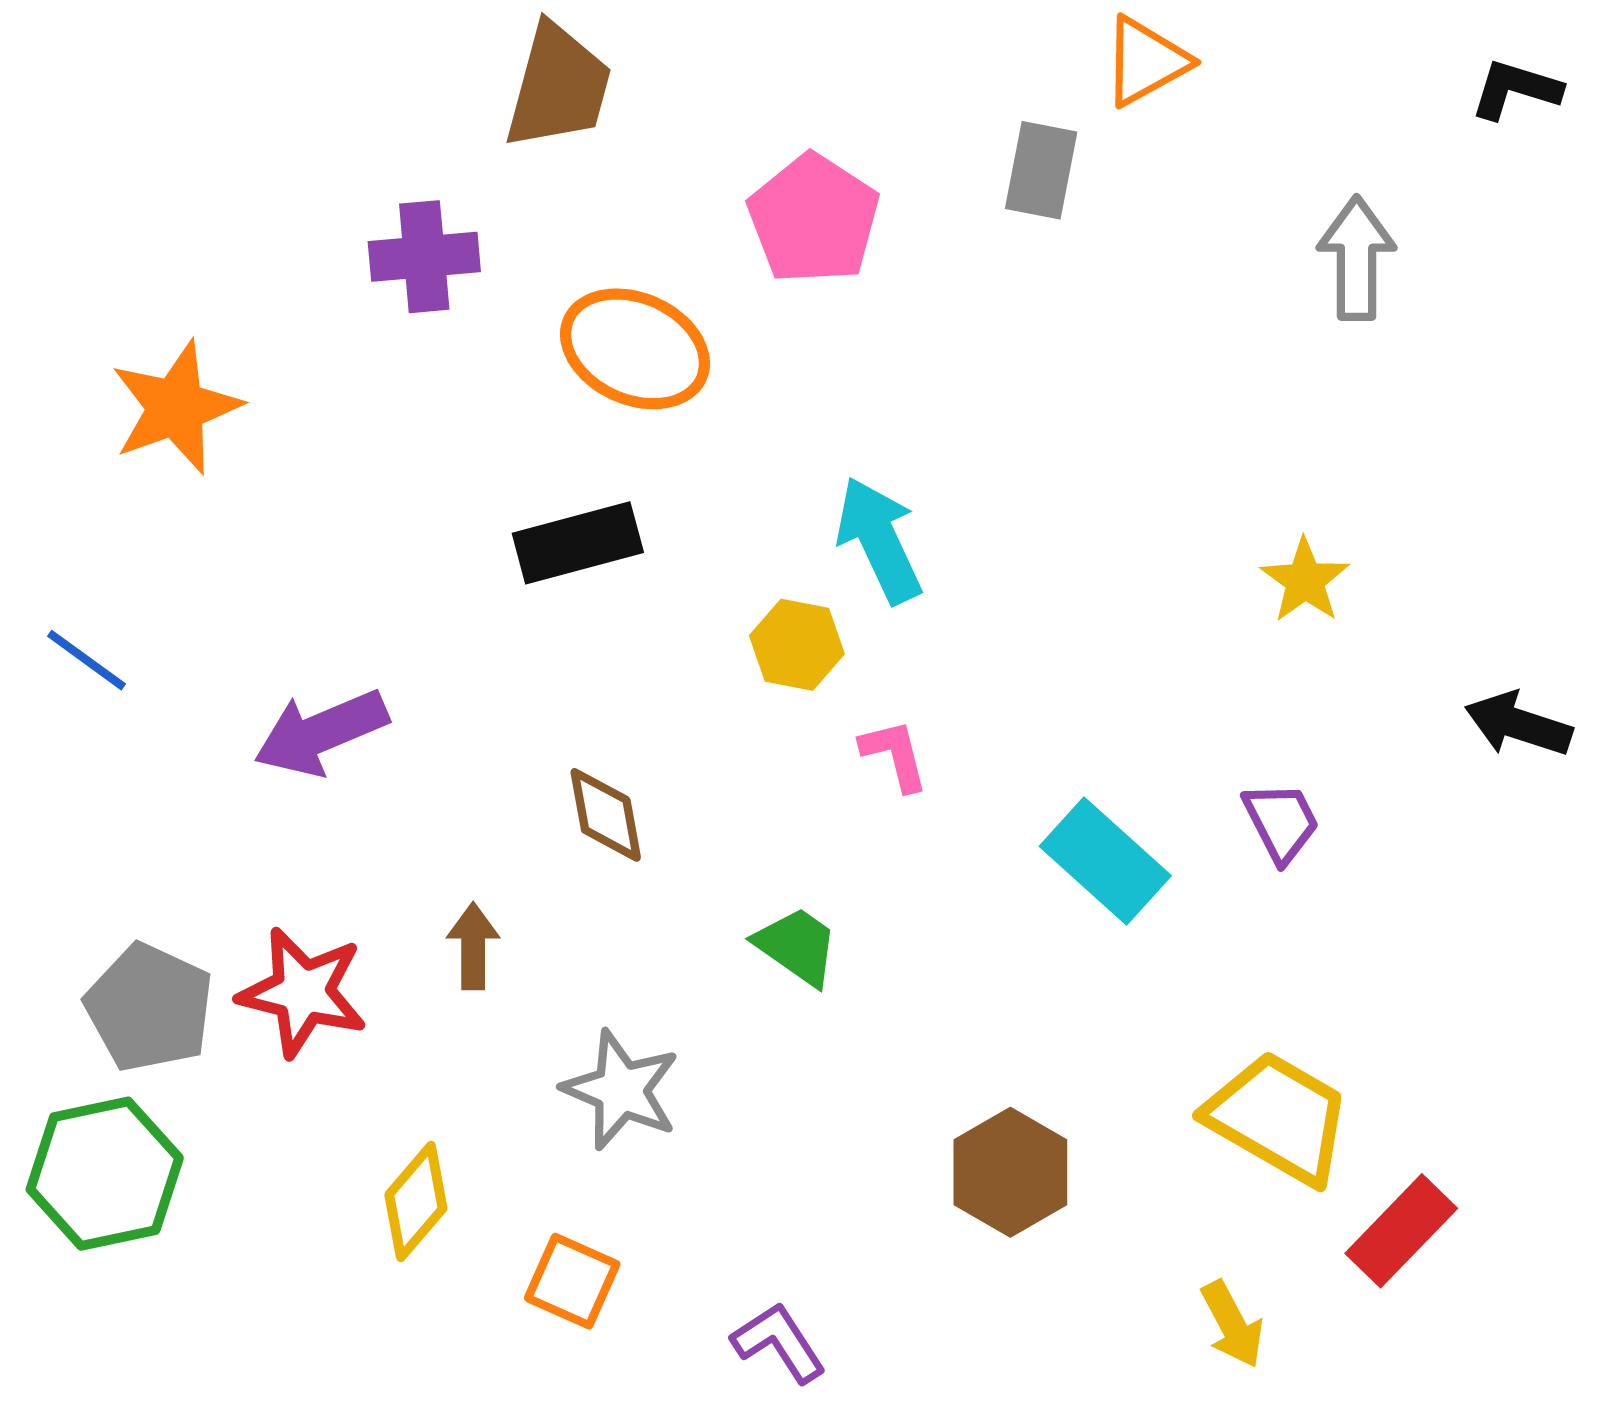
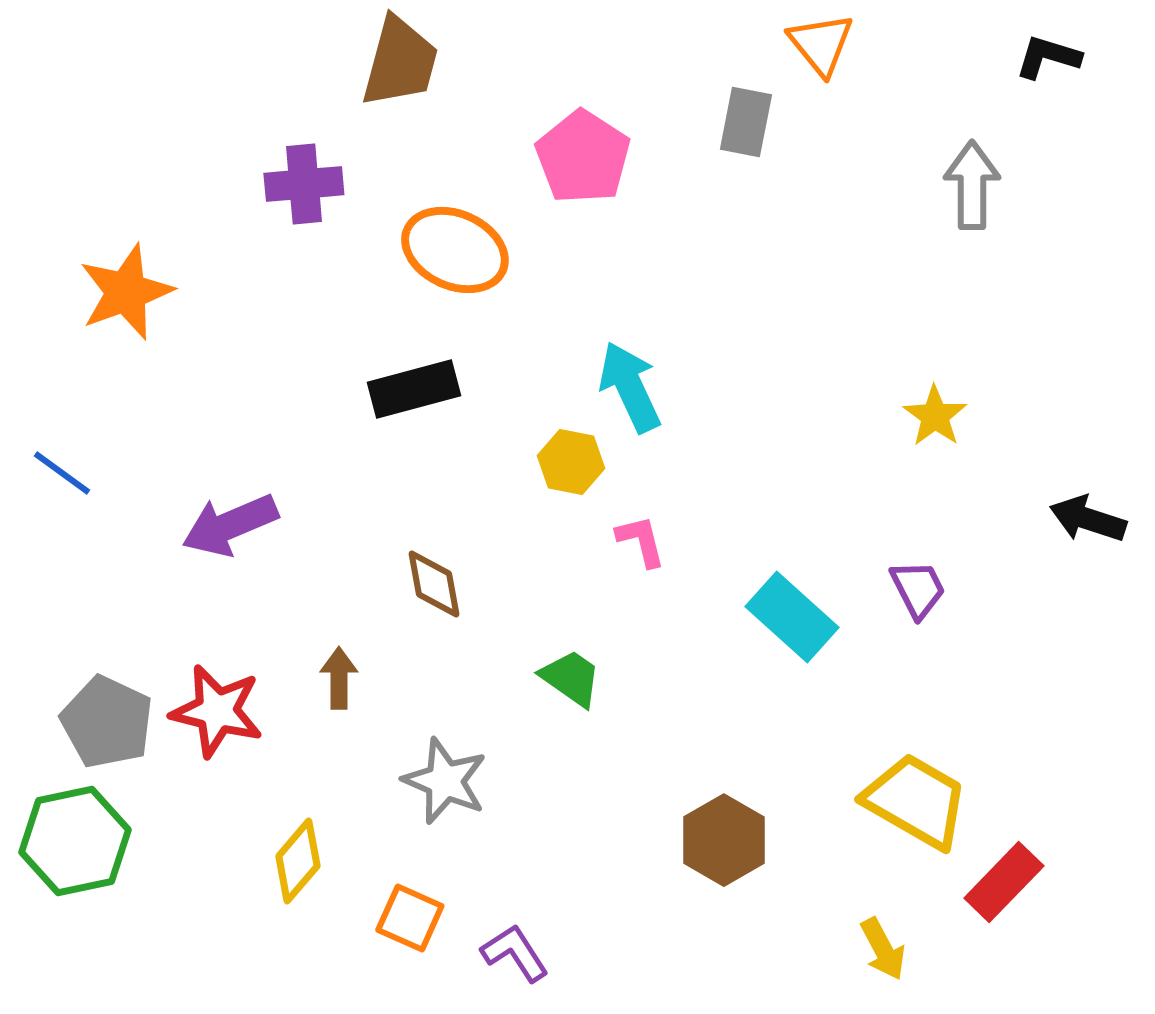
orange triangle: (1146, 61) -> (821, 44), turned -40
black L-shape: (1516, 89) -> (1048, 57), moved
purple L-shape: (779, 1342) -> (515, 953), moved

